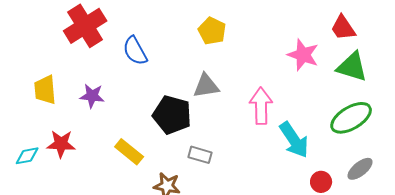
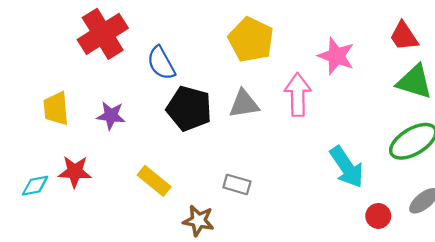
yellow pentagon: (212, 31) -> (251, 40), size x1.4
pink star: (303, 55) -> (336, 56), moved
pink arrow: (261, 106) -> (298, 95), moved
black pentagon: (172, 115) -> (189, 109), moved

